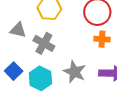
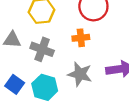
orange cross: (102, 39) -> (81, 38), moved

